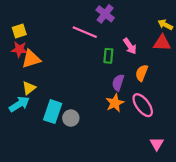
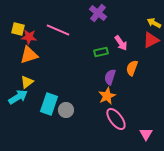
yellow square: (19, 31) -> (18, 29), turned 32
pink line: (85, 32) -> (58, 30), moved
red triangle: (162, 43) -> (151, 40), turned -30
red star: (19, 49) -> (29, 37), moved
green rectangle: (108, 56) -> (101, 52), turned 72
pink ellipse: (143, 105) -> (116, 119), moved

